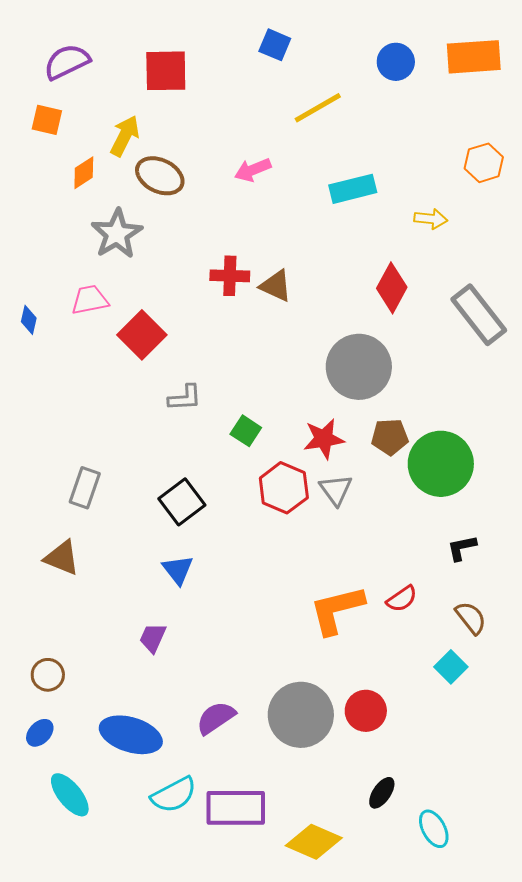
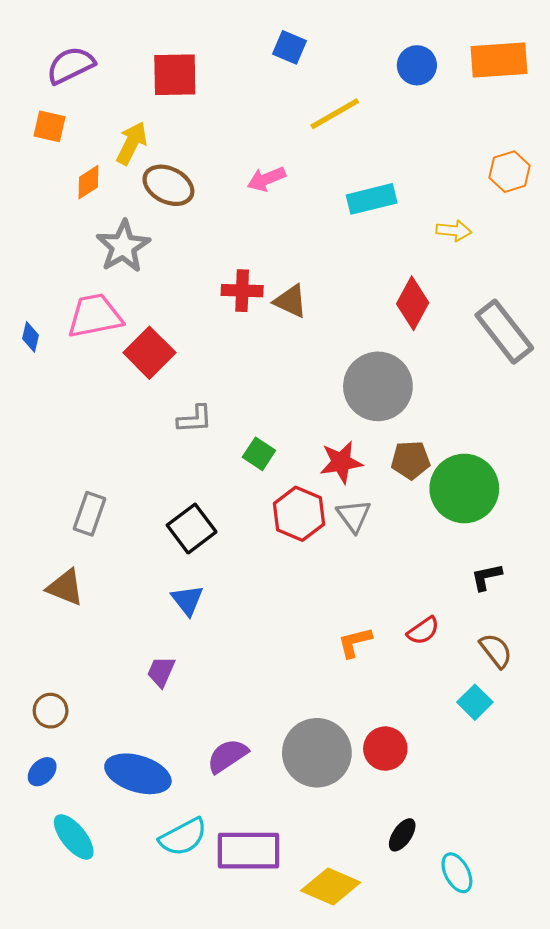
pink trapezoid: (90, 300) -> (95, 316), size x1.4
orange L-shape: (337, 610) -> (355, 642), size x0.6

